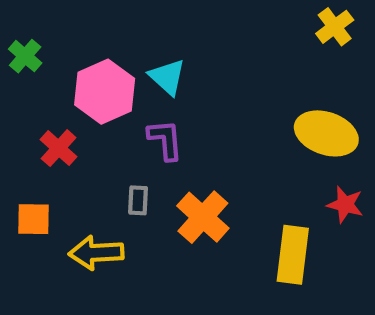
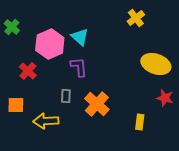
yellow cross: (335, 27) -> (136, 18), moved
yellow rectangle: (293, 255) -> (140, 122), size x0.6

